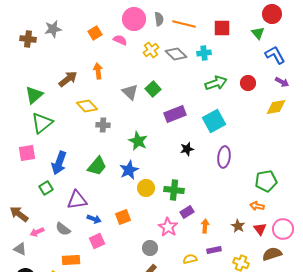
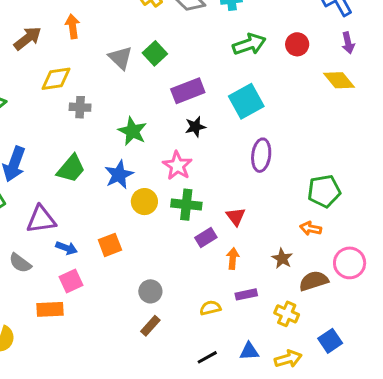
purple arrow: (282, 82) -> (348, 43), turned 48
yellow diamond: (87, 106) -> (56, 79), turned -55
yellow diamond: (276, 107) -> (339, 80), turned 60
black star: (187, 149) -> (195, 127), moved
pink star: (168, 227) -> (177, 166), moved
red triangle: (260, 229) -> (236, 217), moved
brown semicircle: (272, 254) -> (314, 281), moved
orange rectangle: (71, 260) -> (50, 309), moved

